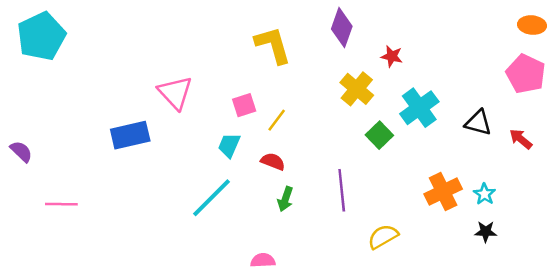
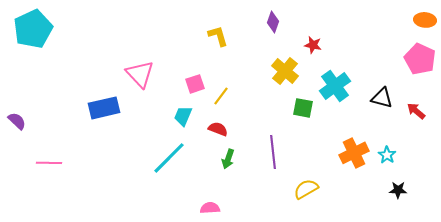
purple diamond: (342, 28) -> (273, 22), size x0.7
yellow L-shape: (273, 45) -> (218, 36), size x0.7
green square: (379, 135) -> (303, 108), turned -35
black star: (486, 232) -> (398, 190), moved

